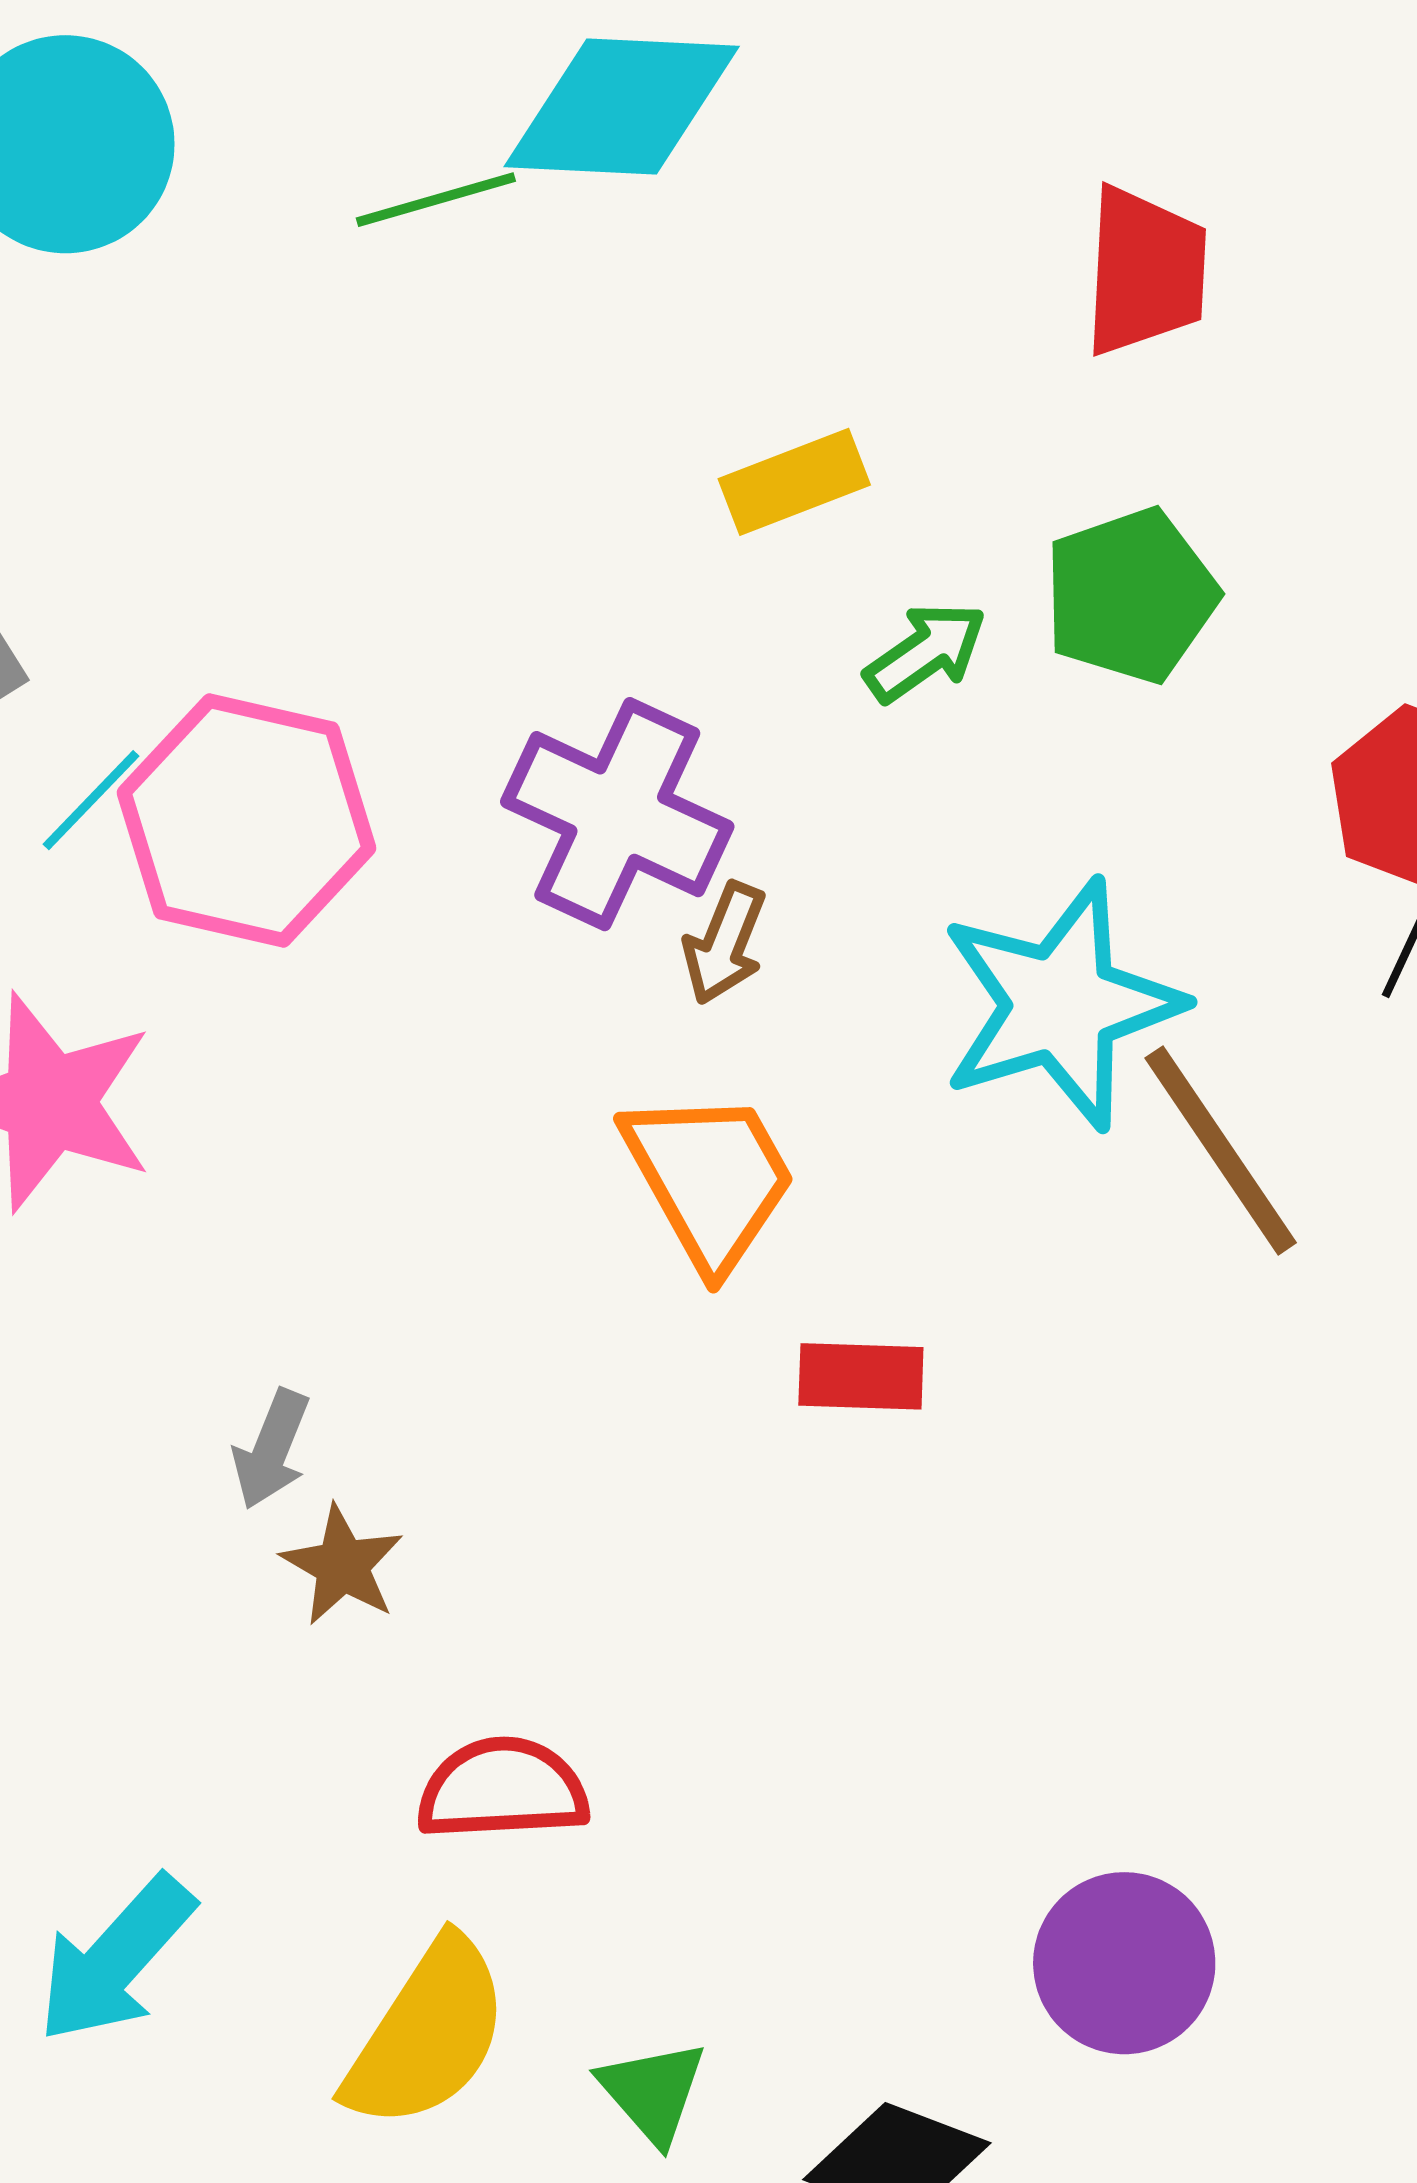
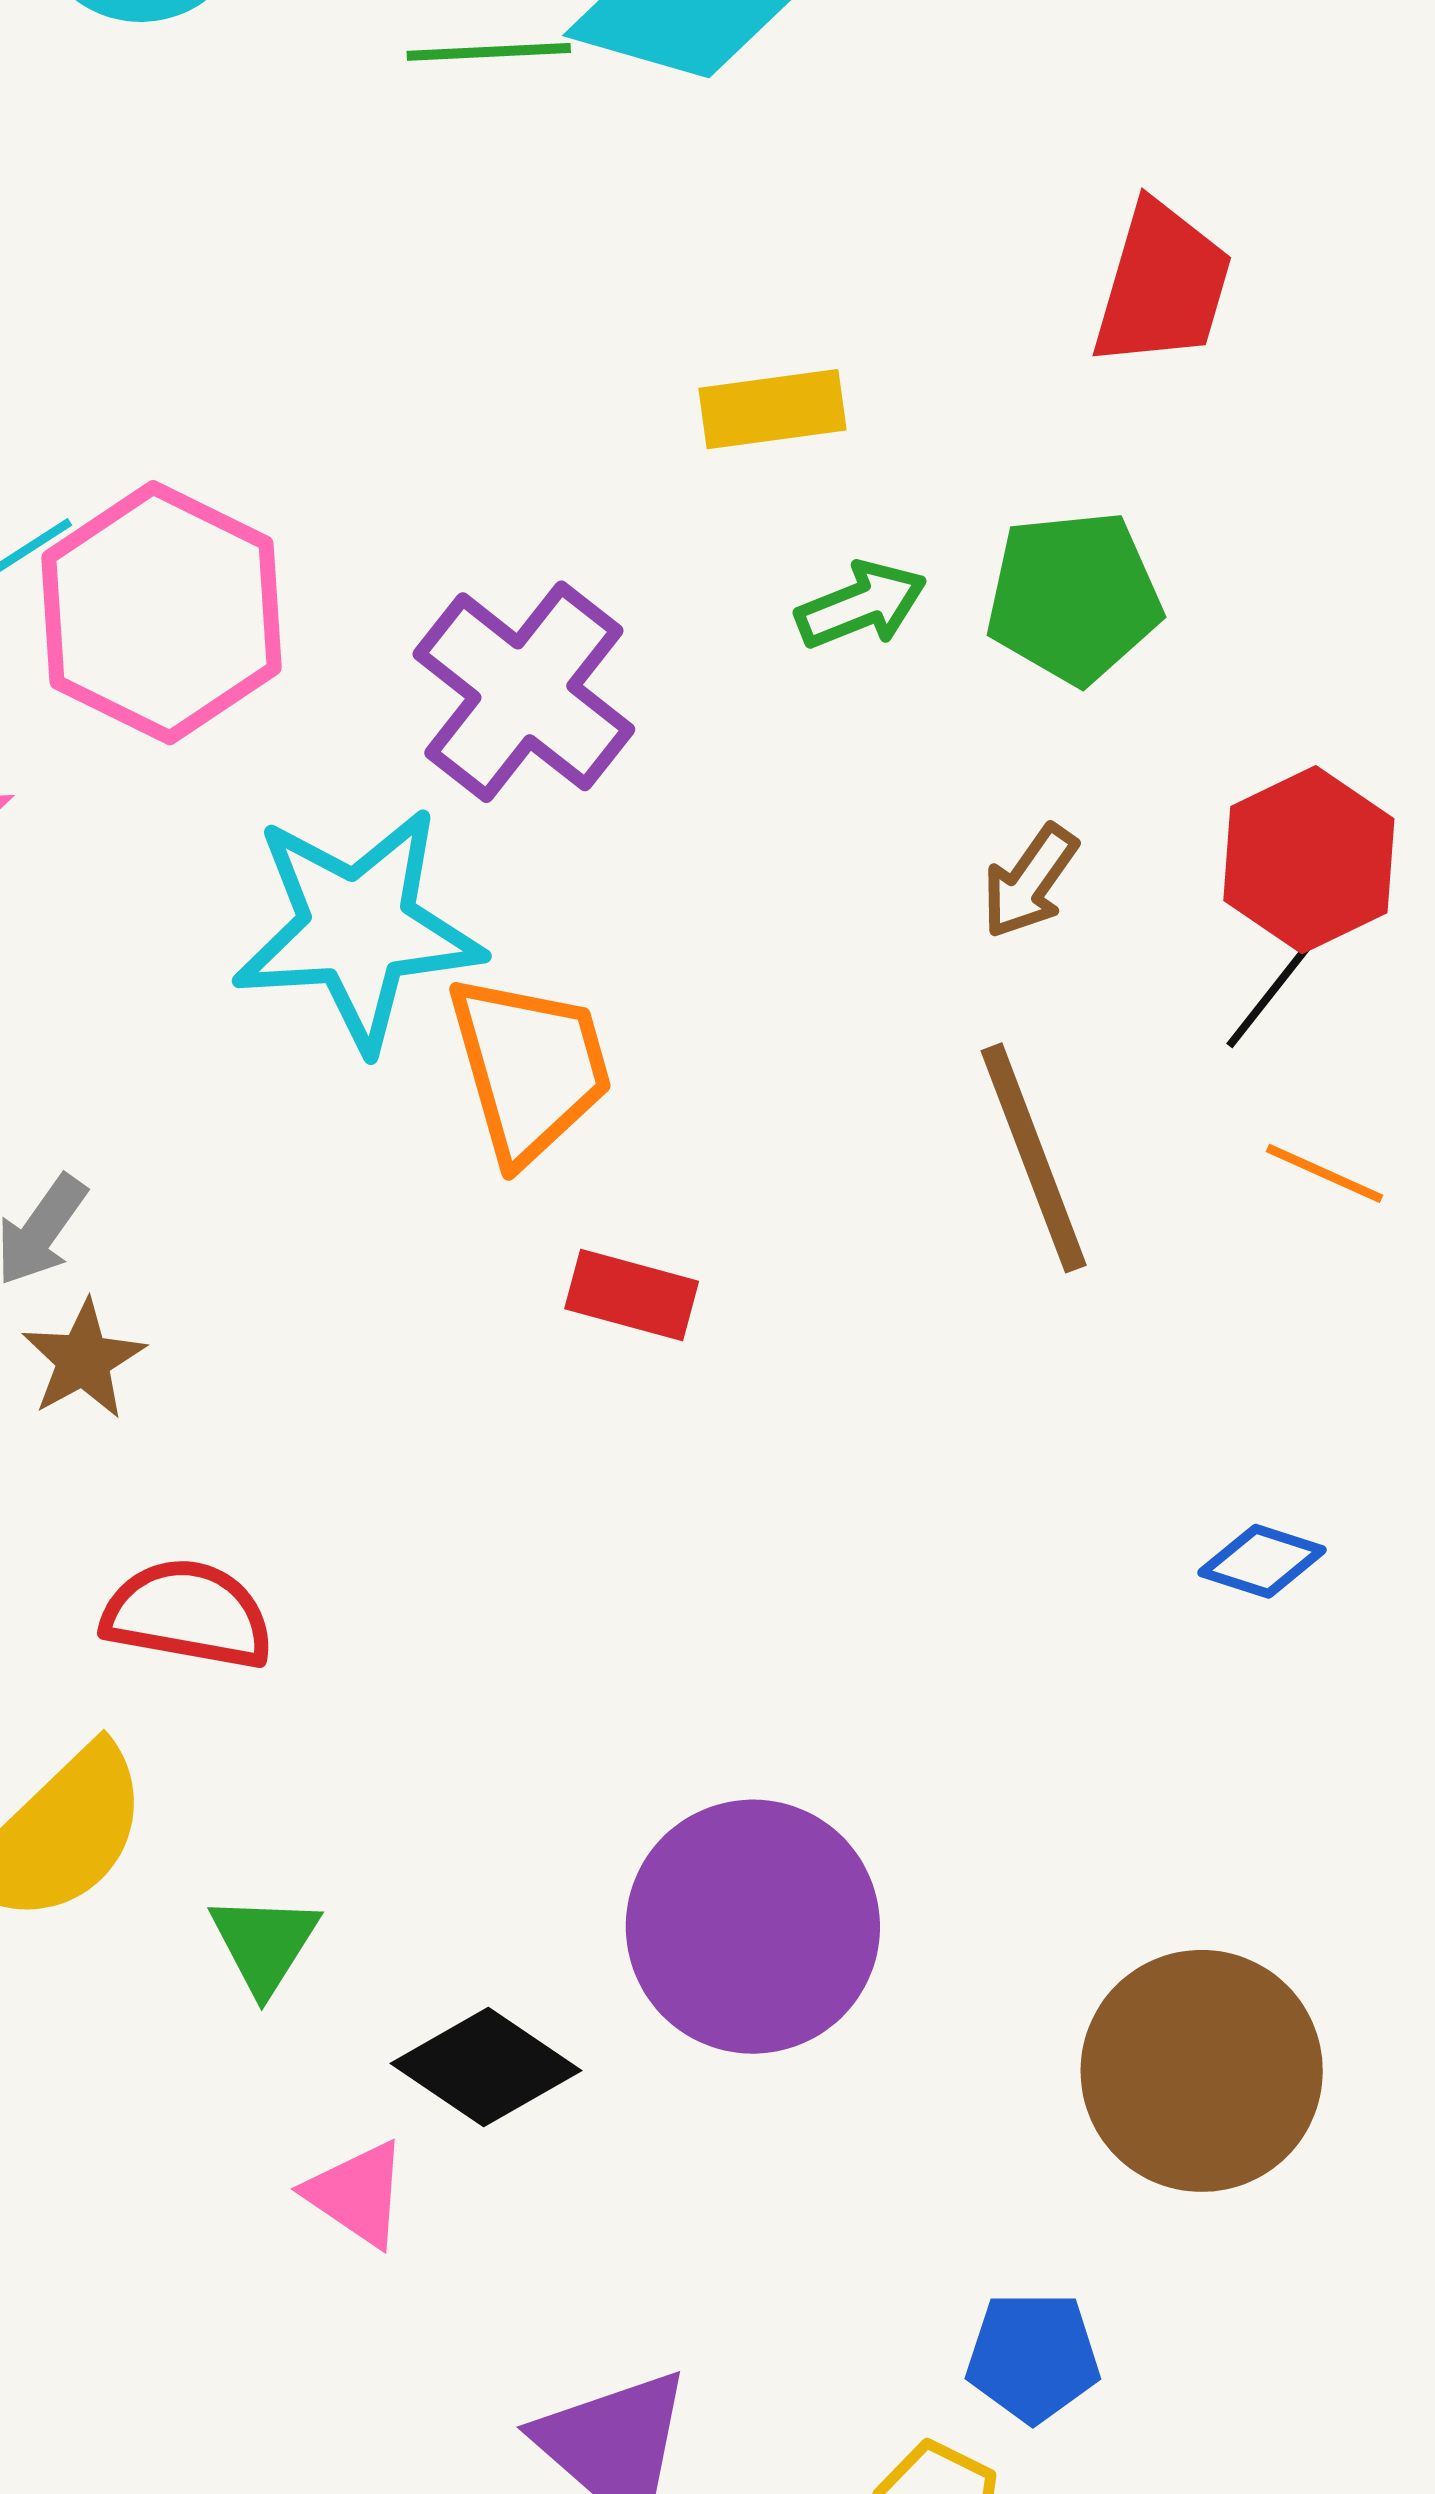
brown arrow: (725, 943) -> (1030, 881), moved
cyan star: (1061, 1005) -> (358, 929), moved
purple circle: (1124, 1963) -> (753, 1927), size x1.4

